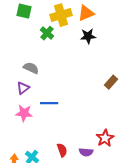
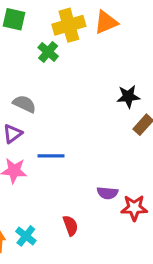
black star: (88, 36) -> (128, 96), moved
red star: (105, 138) -> (134, 208), turned 30
purple semicircle: (86, 152) -> (107, 193), moved

